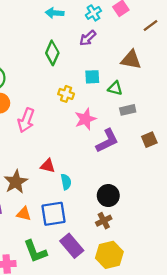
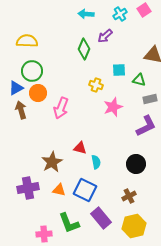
purple arrow: (88, 38) -> (105, 36), moved
purple L-shape: (107, 141) -> (146, 126), moved
black circle: (108, 196) -> (136, 164), moved
blue square: (53, 214) -> (85, 190), turned 35

